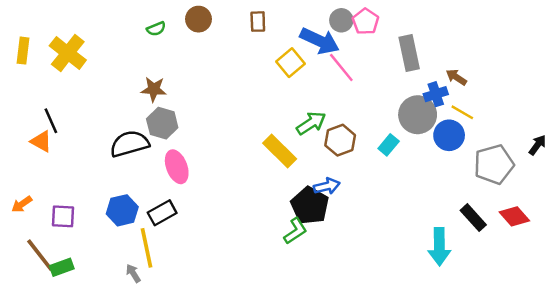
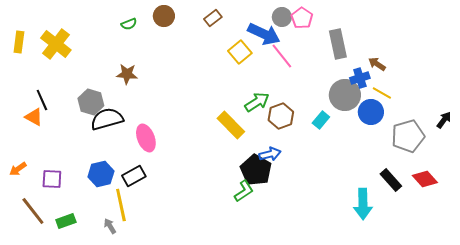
brown rectangle: (258, 22) -> (213, 18), turned 54
gray hexagon: (162, 123) -> (91, 102), moved
green rectangle: (62, 267) -> (66, 221), moved

